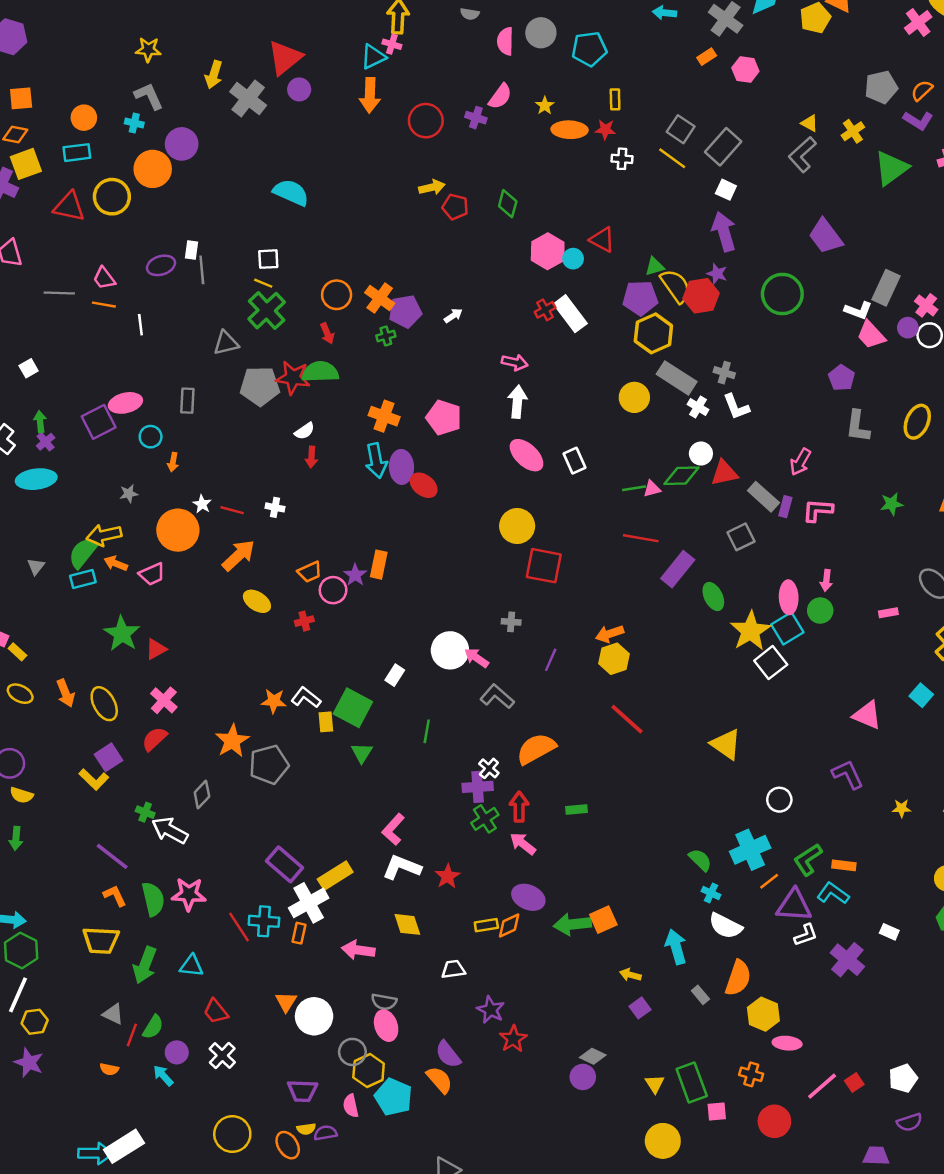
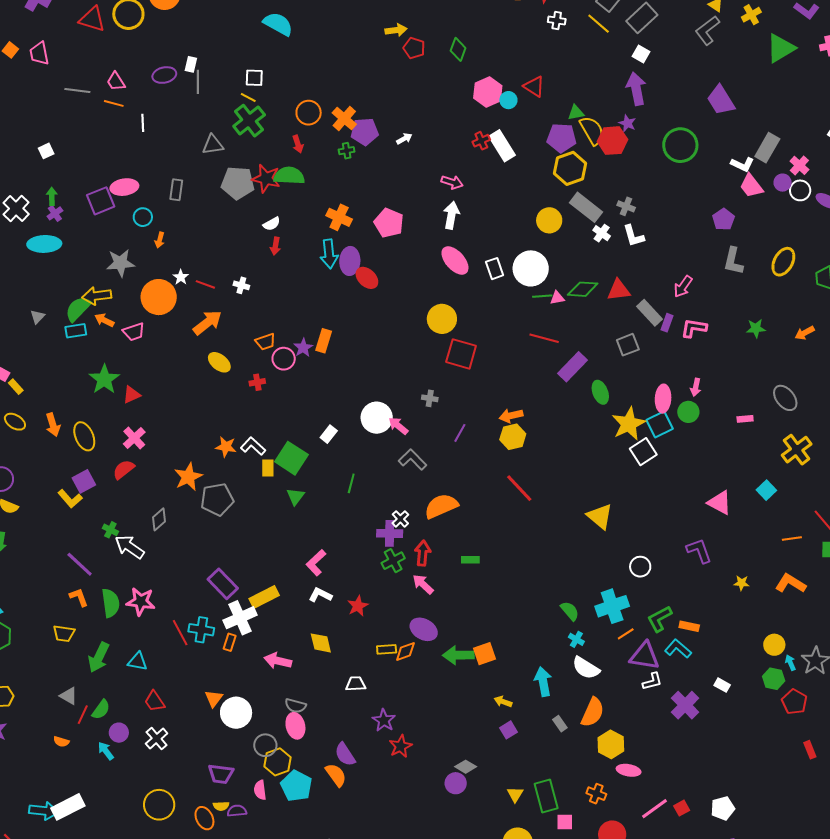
white circle: (701, 454) -> (531, 268), moved, size x1.8
gray star: (129, 494) -> (120, 263), size x1.8
white L-shape: (402, 867) -> (320, 595), size x0.7
yellow trapezoid: (101, 940) -> (64, 634), size x0.7

